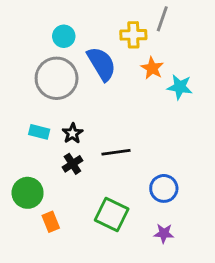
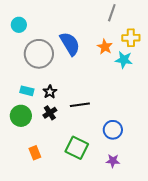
yellow cross: (133, 35) -> (131, 38), moved
cyan circle: (64, 36) -> (19, 25), moved
green circle: (28, 193) -> (21, 116), moved

